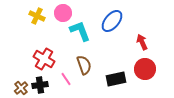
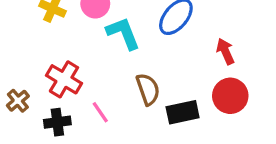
brown semicircle: (84, 65) -> (148, 89), moved
brown cross: (21, 88) -> (18, 101), moved

